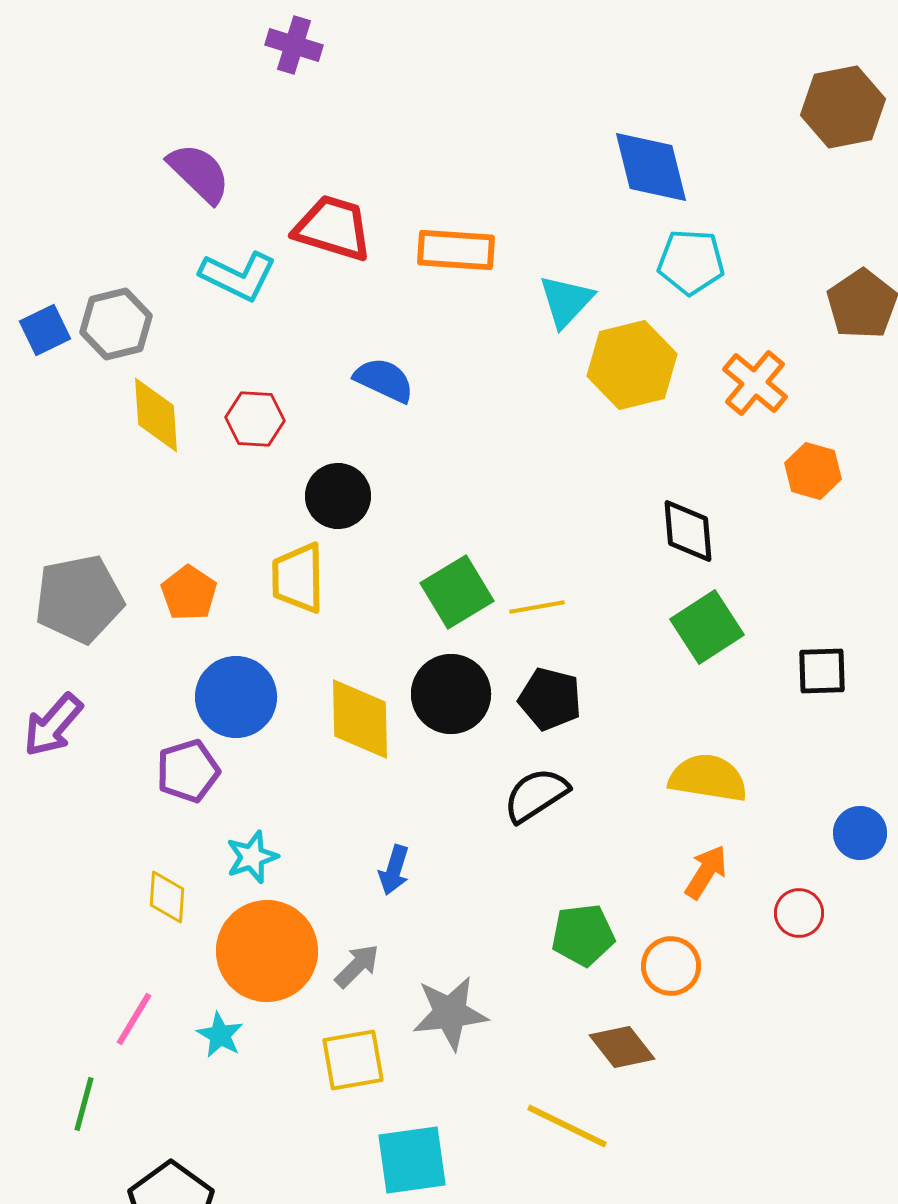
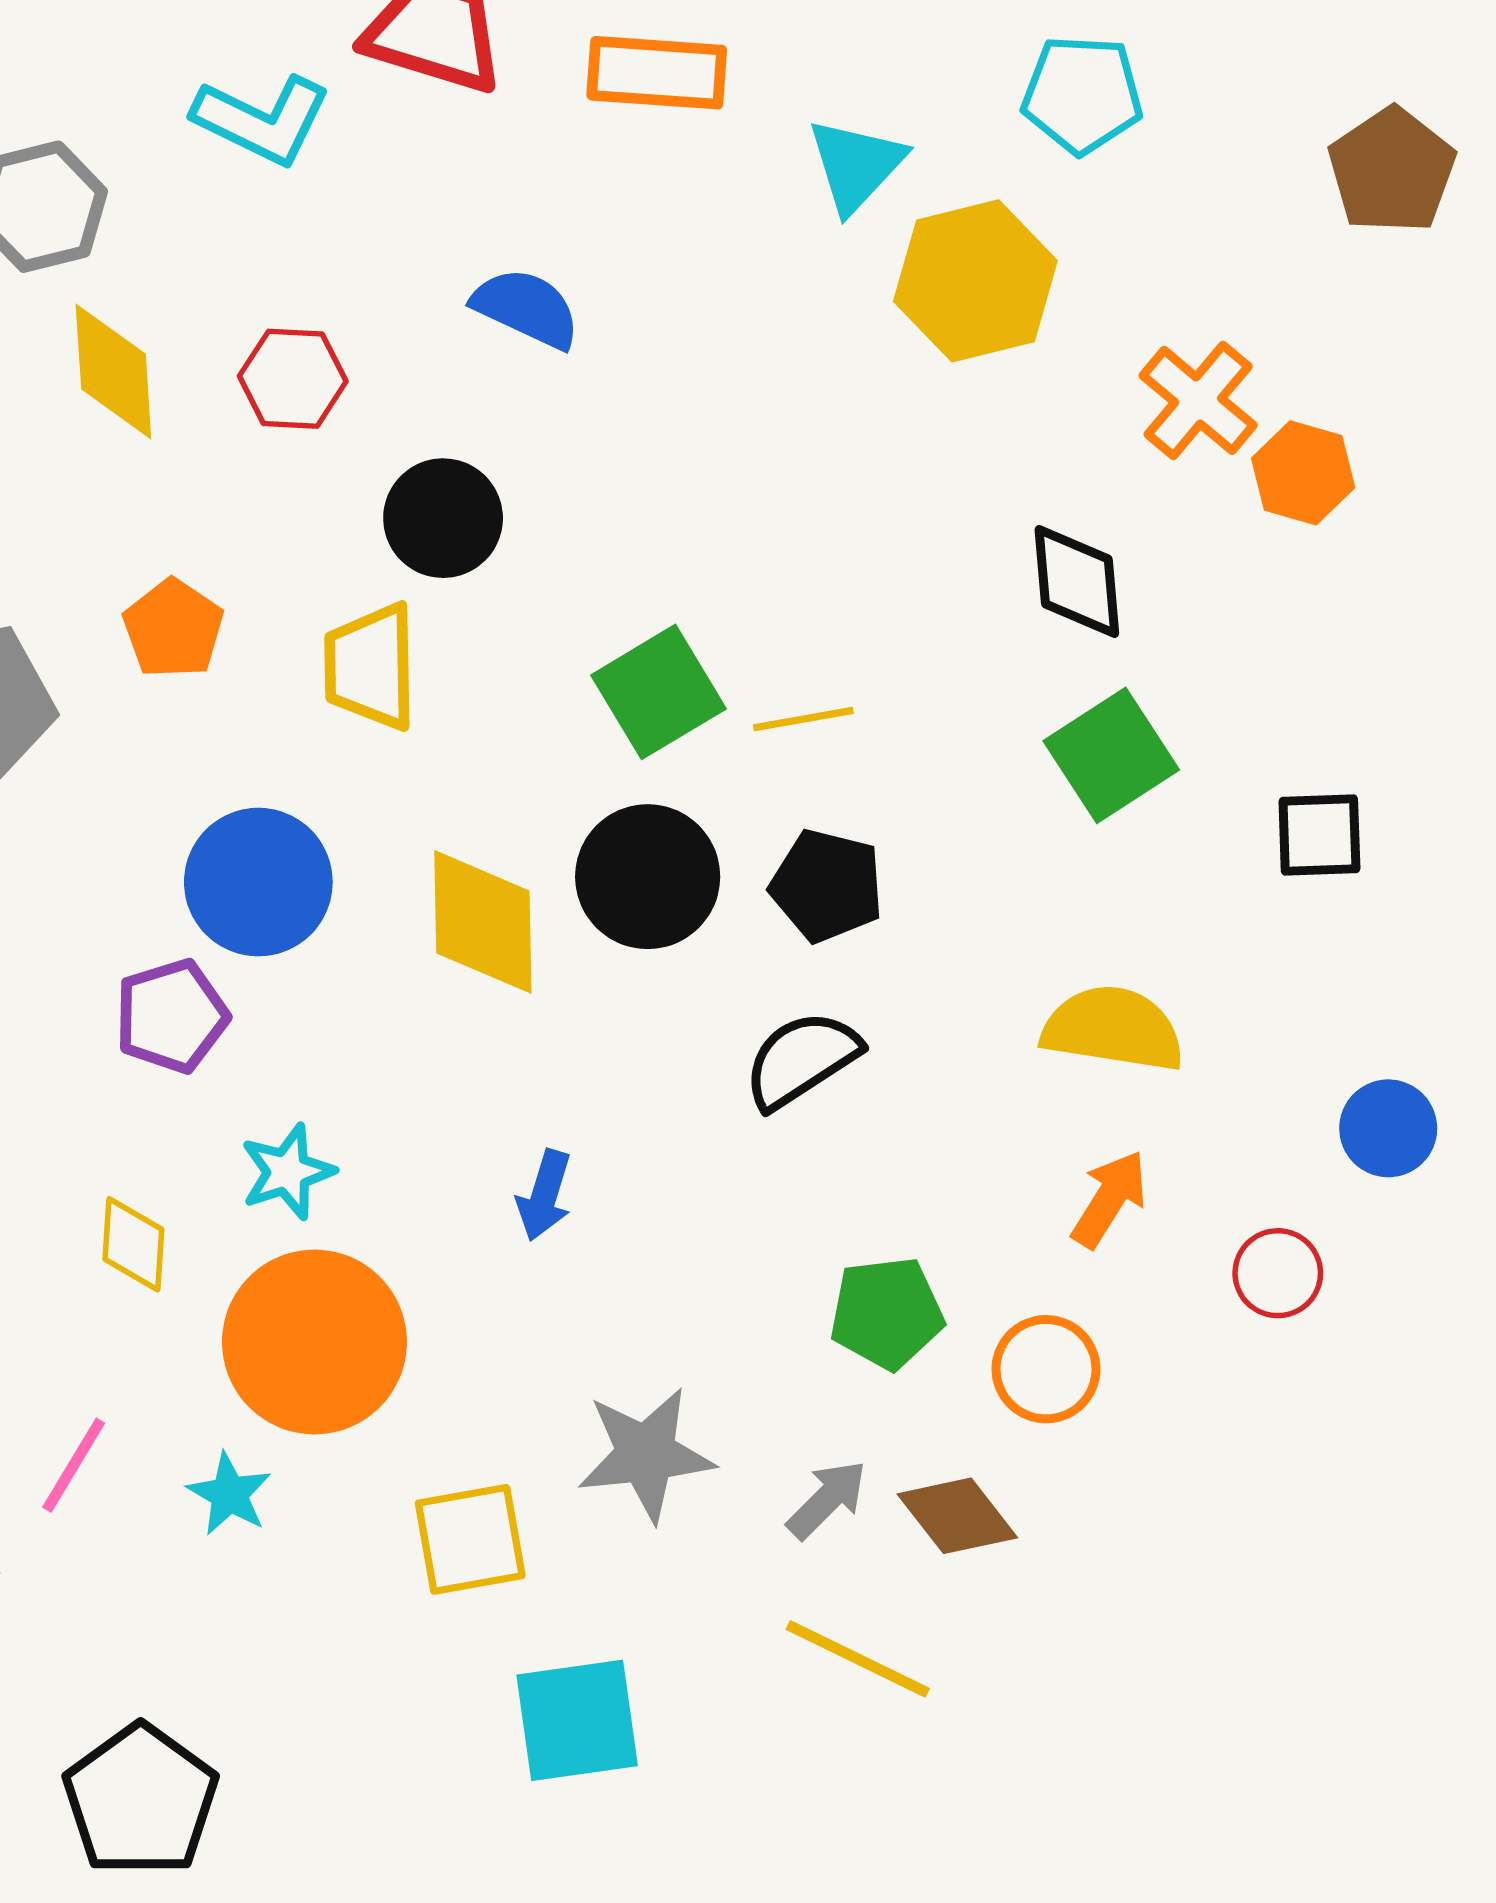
orange cross: (755, 383) -> (1198, 400), moved
orange pentagon: (189, 593) -> (173, 629), moved
gray arrow: (357, 966) -> (827, 1500), moved

